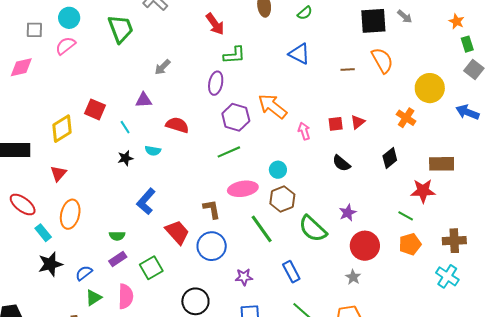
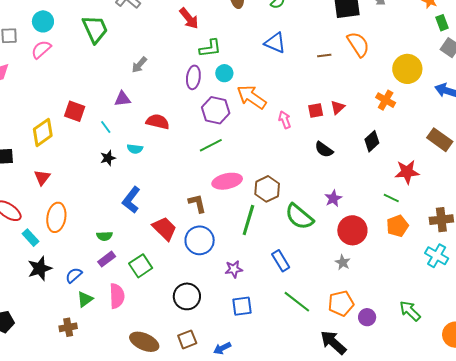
brown rectangle: (442, 164) -> (440, 140), moved, turned 40
cyan circle: (278, 170) -> (224, 73), moved
green line: (262, 229) -> (248, 220), turned 56

